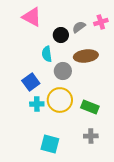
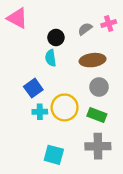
pink triangle: (32, 17) -> (17, 18), moved
black circle: (61, 35) -> (56, 37), moved
gray circle: (63, 71) -> (99, 87), moved
gray cross: (91, 136) -> (98, 146), size x1.6

